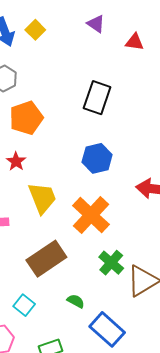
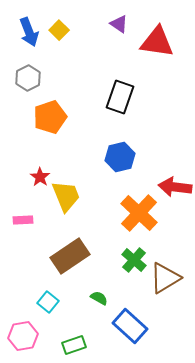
red triangle: (134, 42) -> (157, 42), size x1.8
red star: (16, 161) -> (40, 177), moved
orange cross: (91, 215) -> (139, 213), moved

